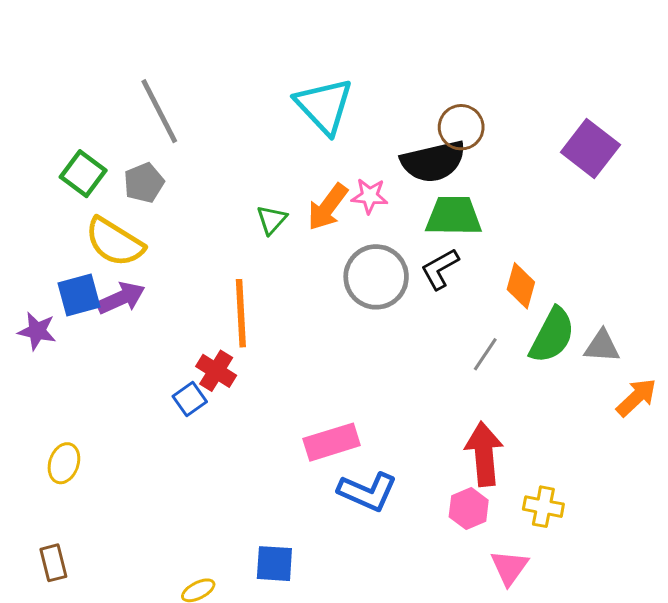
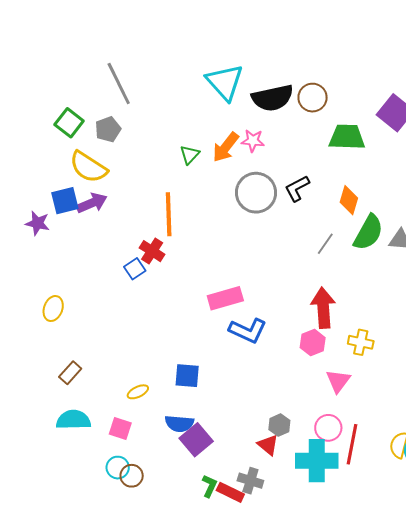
black semicircle: (433, 162) -> (272, 98), moved
green trapezoid: (454, 216) -> (347, 137), moved
brown rectangle: (53, 563) -> (70, 373), moved, turned 55

